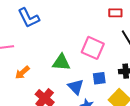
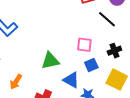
pink square: (93, 48) -> (84, 45), moved, size x0.7

